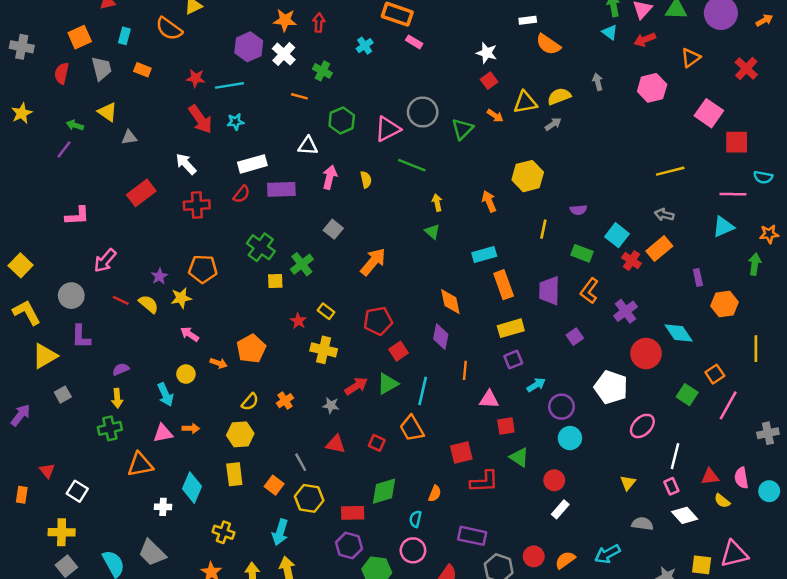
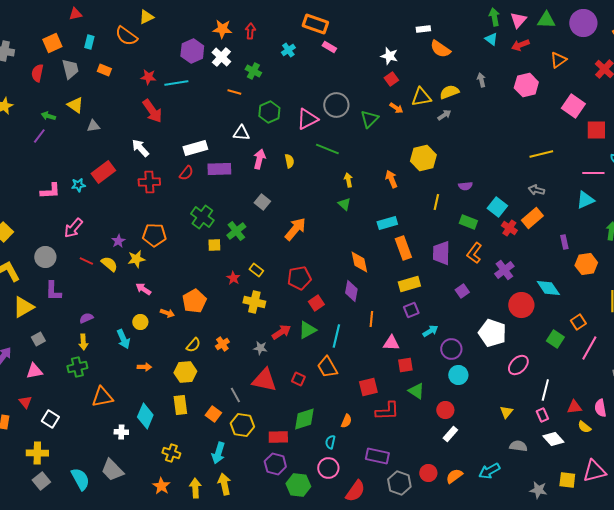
cyan star: (235, 122) -> (78, 185), moved
pink triangle: (163, 433) -> (34, 371), moved
red triangle: (336, 444) -> (264, 380), size x1.5

